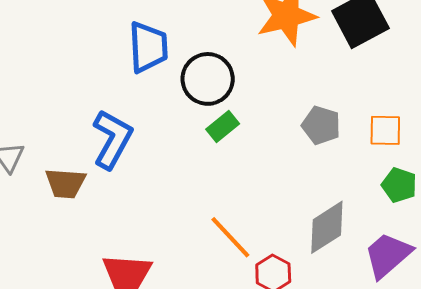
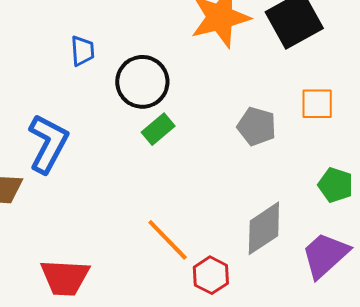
blue trapezoid: (148, 47) -> (82, 51), size x0.6
orange square: (385, 130) -> (317, 104), moved

